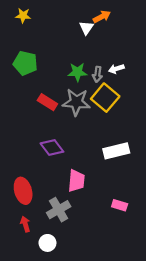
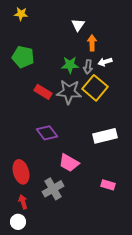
orange arrow: (102, 17) -> (92, 43), moved, turned -63
pink trapezoid: (76, 181) -> (69, 163), turned 115
white circle: (47, 243) -> (18, 222), moved

